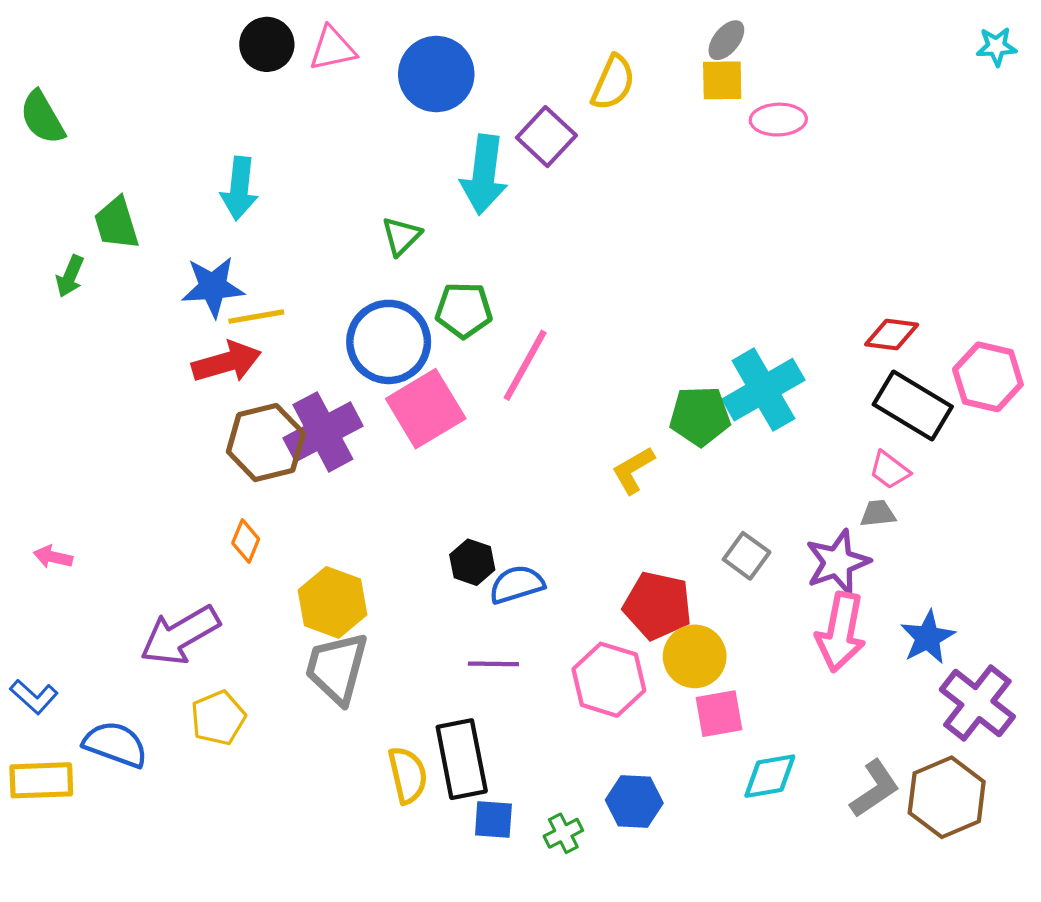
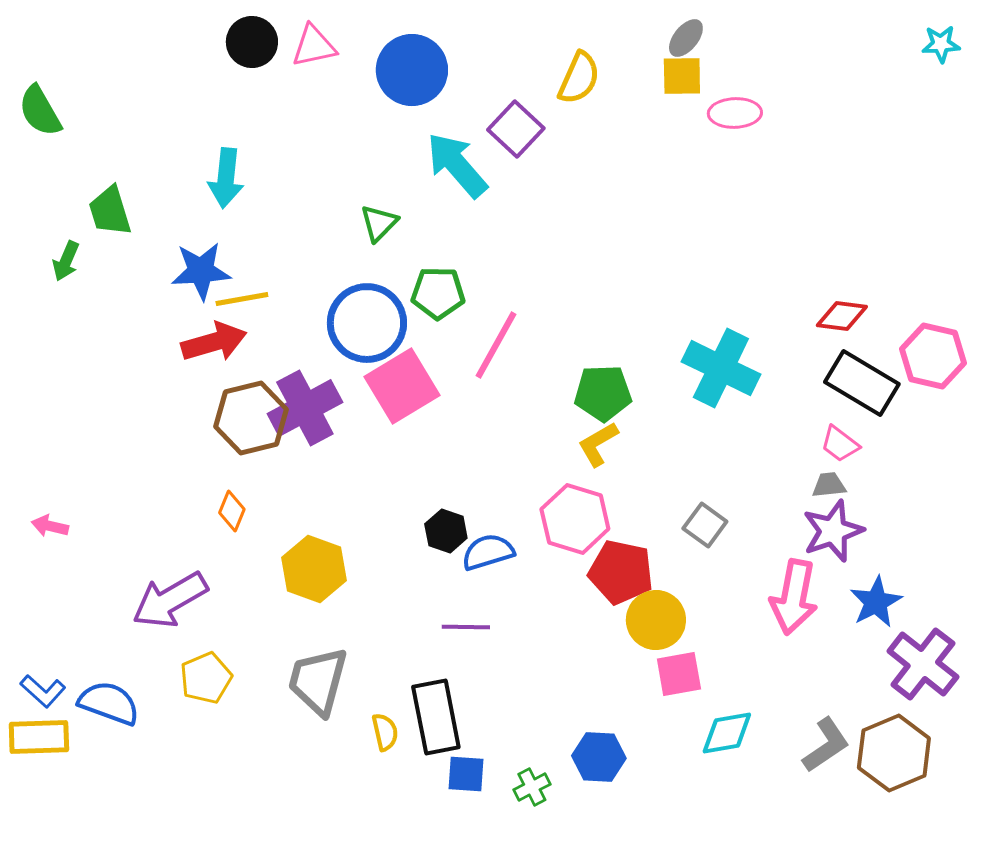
cyan arrow: (484, 175) -> (457, 165), turned 132
cyan cross: (763, 390) -> (721, 368), turned -34
green pentagon: (700, 416) -> (603, 393), moved
purple star: (838, 562) -> (833, 531), moved
gray trapezoid: (337, 668) -> (318, 681), moved
pink hexagon: (609, 680) -> (575, 519), moved
blue L-shape: (34, 697) -> (43, 691), moved
yellow semicircle: (408, 775) -> (385, 732), size x0.7

